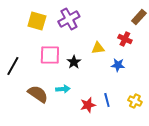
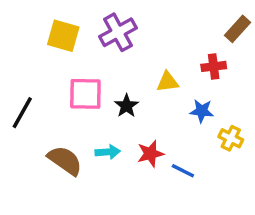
red cross: (125, 39) -> (214, 66), turned -32
blue line: (107, 100) -> (183, 171), turned -48
yellow cross: (135, 101) -> (231, 138), moved
red star: (88, 105) -> (150, 154), moved

